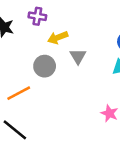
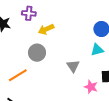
gray triangle: (78, 56) -> (73, 66), moved

